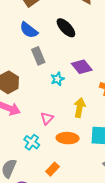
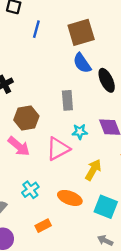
blue semicircle: (29, 30) -> (82, 63), moved
pink triangle: (47, 118) -> (58, 149), moved, size x1.6

